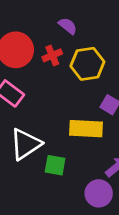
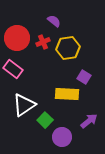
green square: (55, 165) -> (45, 120), turned 35
purple circle: (99, 193) -> (62, 137), moved

